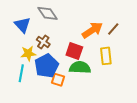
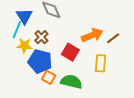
blue pentagon: (47, 66) -> (40, 61), turned 30
green semicircle: (80, 68) -> (71, 82), moved
cyan line: (21, 73) -> (17, 30), moved

